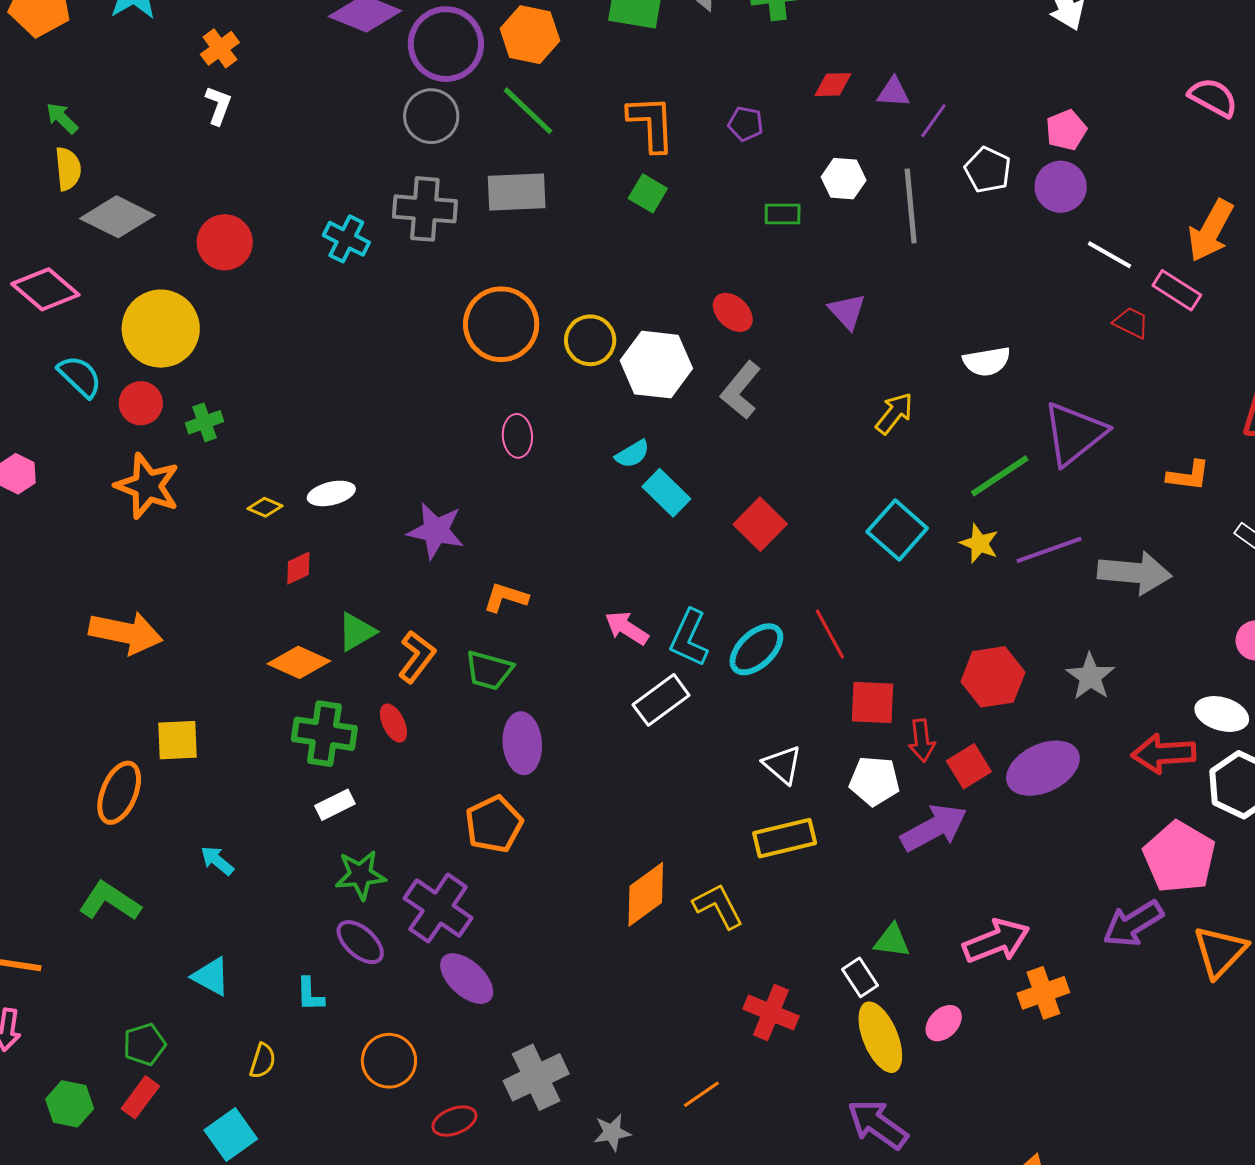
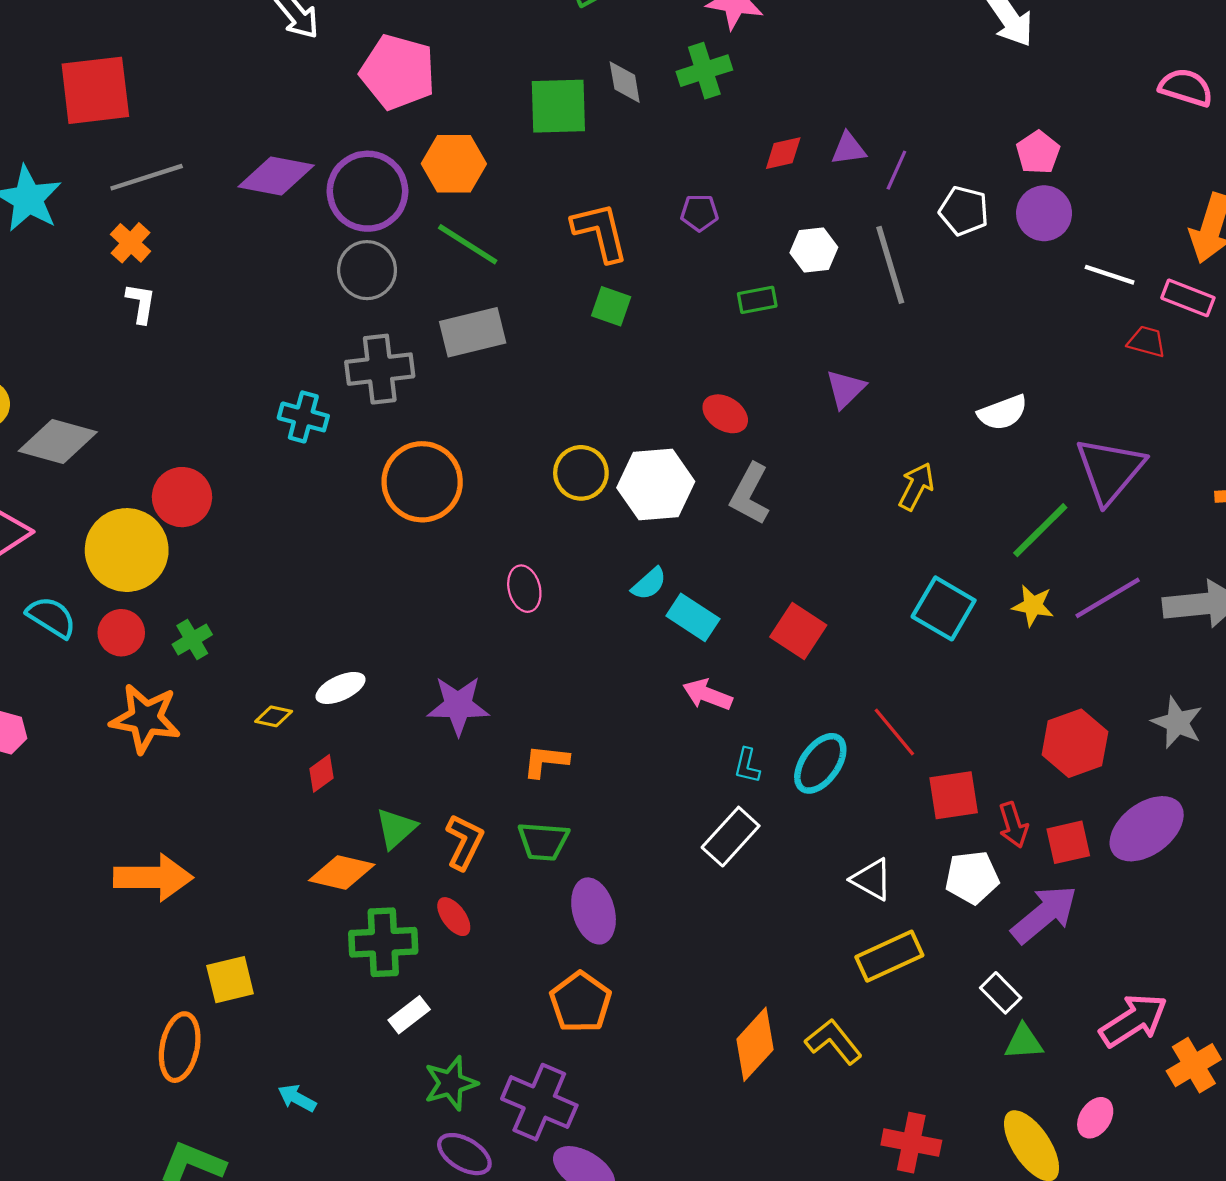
red circle: (225, 242) -> (182, 497), moved
purple triangle: (847, 311) -> (845, 389), turned 39
orange circle: (501, 324) -> (422, 482), moved
pink arrow: (627, 628) -> (707, 695), moved
cyan L-shape: (689, 638) -> (747, 765), size x0.6
red square: (969, 766) -> (1068, 842), turned 30
white rectangle: (860, 977) -> (1001, 993), moved

